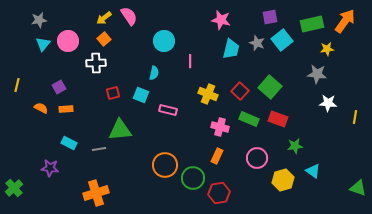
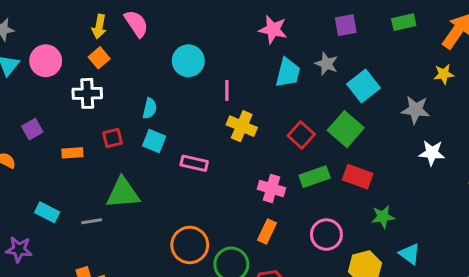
yellow arrow: (104, 18) -> (99, 27), turned -42
green rectangle: (312, 24) -> (404, 22), moved, size x0.7
cyan square: (282, 40) -> (364, 86), moved
yellow star: (327, 49) -> (444, 74), moved
cyan semicircle: (154, 73) -> (150, 108), moved
yellow cross: (208, 94) -> (242, 126), moved
orange rectangle: (66, 109) -> (72, 153), moved
green rectangle: (249, 119) -> (315, 177), turned -42

